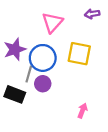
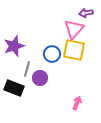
pink triangle: (52, 23) -> (74, 29), moved
blue circle: (43, 58) -> (52, 54), moved, size x0.7

